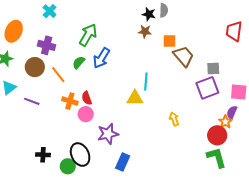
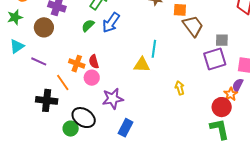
orange line: (58, 75) -> (63, 82), moved
black cross: (43, 155) -> (47, 100), moved, size x1.5
black ellipse: (80, 155) -> (84, 118), turned -35

